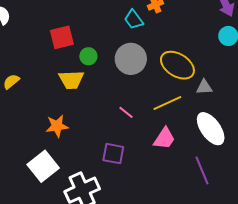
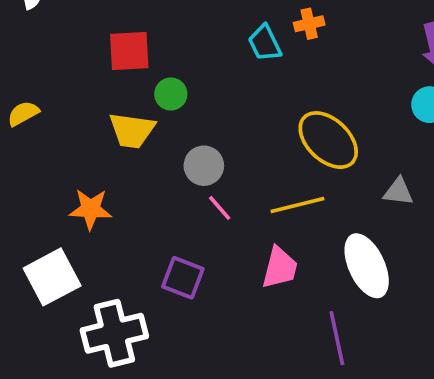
gray circle: (131, 59) -> (204, 166), moved, size x0.7
gray triangle: (204, 87) -> (398, 192), moved
pink trapezoid: (164, 138) -> (280, 268), turned -30

